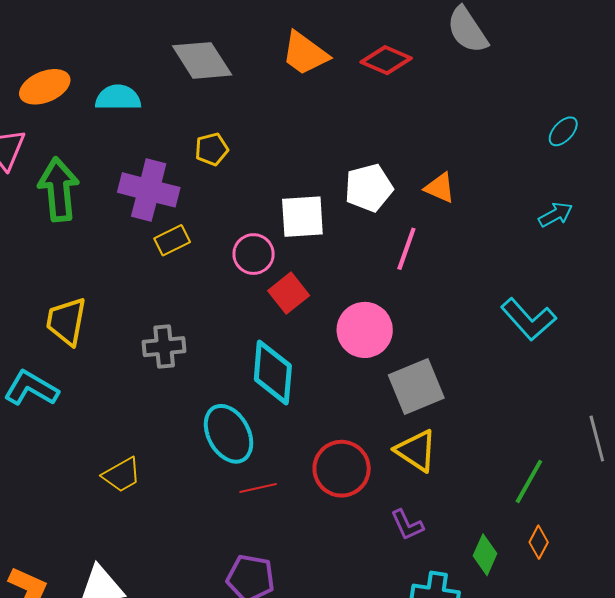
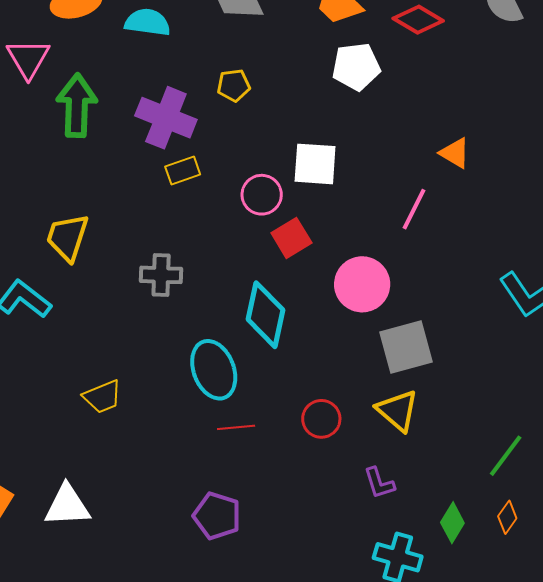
white pentagon: (369, 188) -> (356, 67), moved
red circle: (342, 469) -> (321, 419), size x0.7

